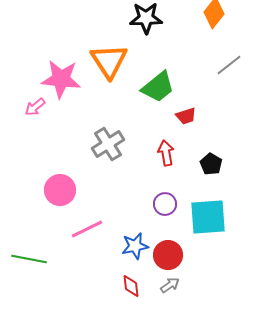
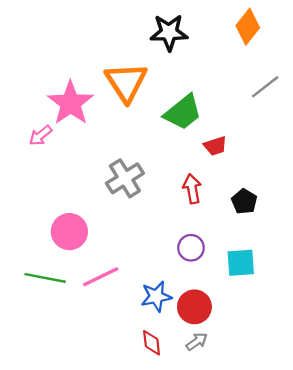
pink star: (61, 79) -> (71, 103), turned 30
cyan square: (208, 217) -> (241, 263), size x0.7
green line: (29, 259) -> (45, 278), moved

